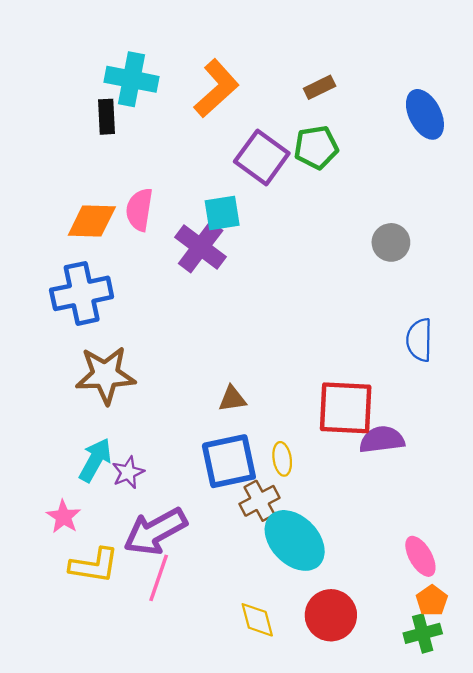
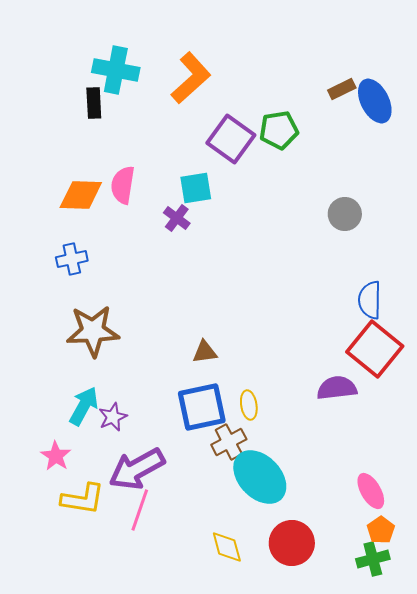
brown rectangle: (320, 87) -> (342, 89), moved
purple cross: (201, 247) -> (177, 218), size x0.6
blue cross: (82, 293) -> (72, 259), size x0.6
red square: (346, 408) -> (375, 349), moved, turned 36

